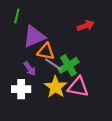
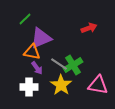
green line: (17, 16) -> (25, 19), turned 32
orange triangle: (46, 51) -> (32, 52), moved
pink triangle: (78, 87) -> (98, 85), moved

